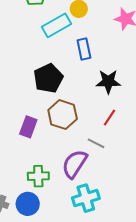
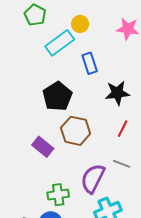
purple rectangle: (28, 127) -> (43, 147), turned -65
gray line: (96, 143) -> (122, 164), moved

